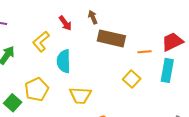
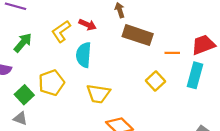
red arrow: (65, 23) -> (88, 25), moved, turned -35

